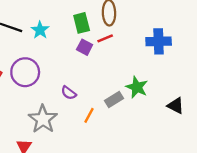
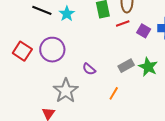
purple square: (85, 47) -> (144, 31), moved
gray rectangle: (114, 100) -> (126, 66), moved
orange line: (89, 115) -> (114, 93), moved

